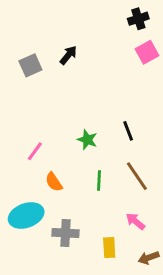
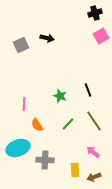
black arrow: (68, 55) -> (47, 38), turned 64
pink line: (35, 151) -> (24, 104), turned -32
green line: (99, 181) -> (68, 124), turned 40
brown arrow: (149, 258) -> (94, 177), moved

